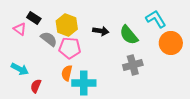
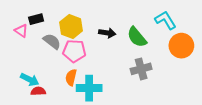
black rectangle: (34, 18) -> (36, 19), turned -48
cyan arrow: (20, 69) -> (30, 80), moved
red semicircle: (36, 86) -> (38, 91), turned 64

